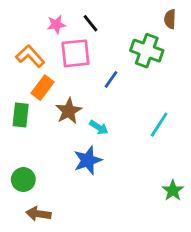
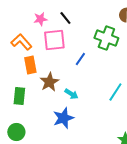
orange rectangle: (43, 88) -> (30, 65), turned -48
green rectangle: (21, 115) -> (19, 96), moved

